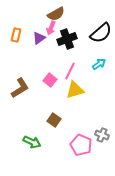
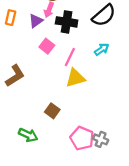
black cross: (67, 39) -> (67, 22), turned 30
pink square: (50, 80) -> (47, 46), moved
gray cross: (102, 135) -> (101, 139), moved

